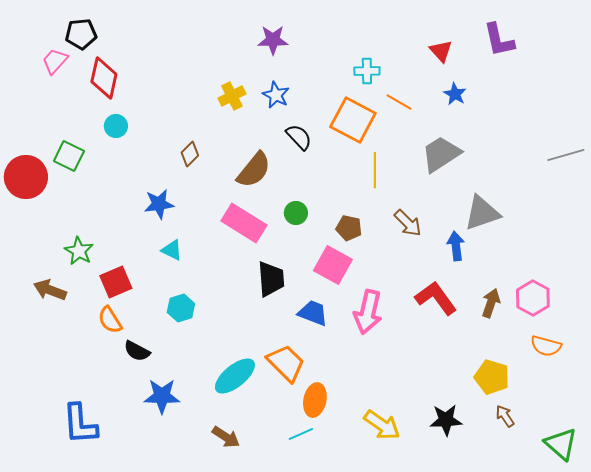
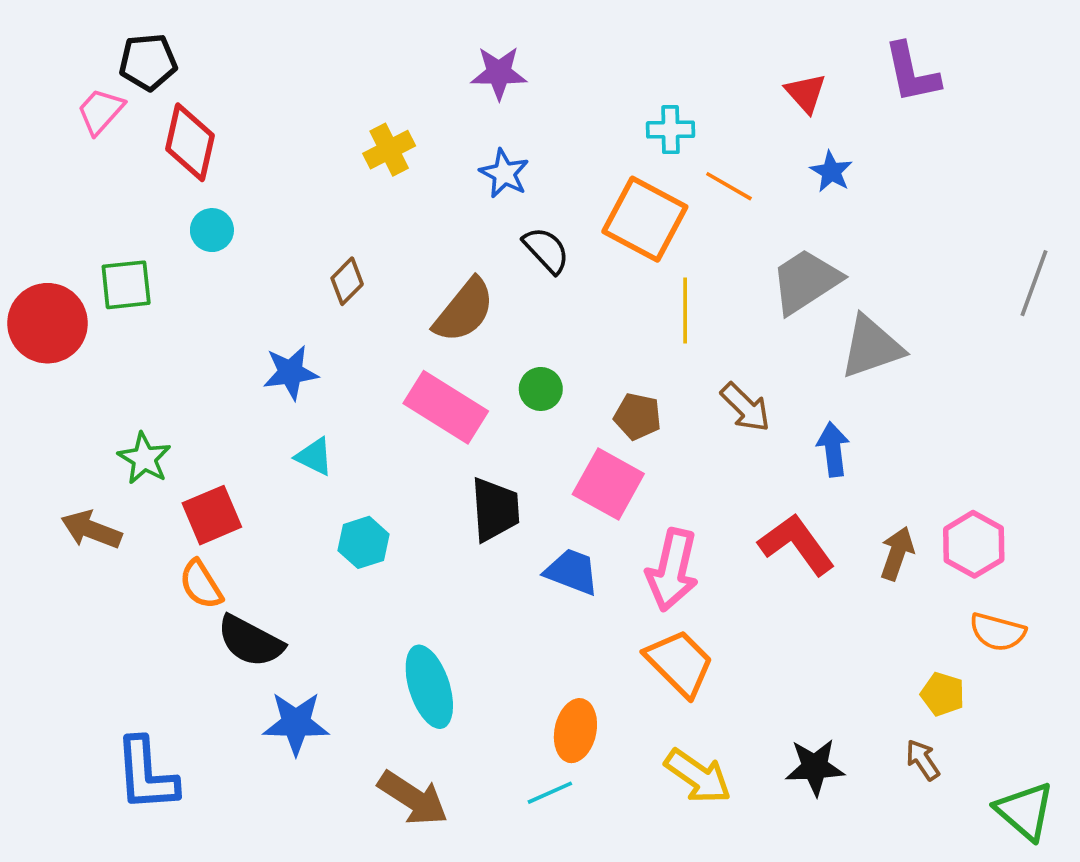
yellow cross: (232, 96) -> (389, 150), moved
gray line: (566, 155) -> (1034, 283), turned -54
green square: (69, 156) -> (126, 285), turned -32
gray triangle: (482, 213) -> (871, 347), moved
cyan hexagon: (181, 308) -> (364, 542), moved
black semicircle: (137, 351) -> (250, 641), size x1.4
orange trapezoid: (286, 363) -> (680, 663), moved
cyan ellipse: (235, 376) -> (429, 687), turned -69
yellow pentagon: (492, 377) -> (943, 694), moved, size x0.7
brown arrow: (226, 437) -> (413, 798), size x1.4

